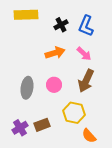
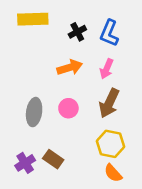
pink arrow: (84, 54) -> (107, 69), turned 70
yellow hexagon: (74, 113) -> (110, 144), moved
brown rectangle: (42, 125) -> (53, 159), turned 56

